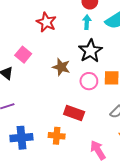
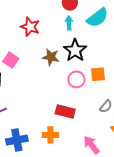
brown star: (61, 67) -> (51, 57), moved

